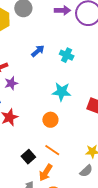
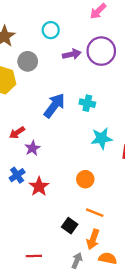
blue arrow: (38, 51) -> (54, 106), size x1.6
cyan star: (62, 92) -> (102, 138), moved

